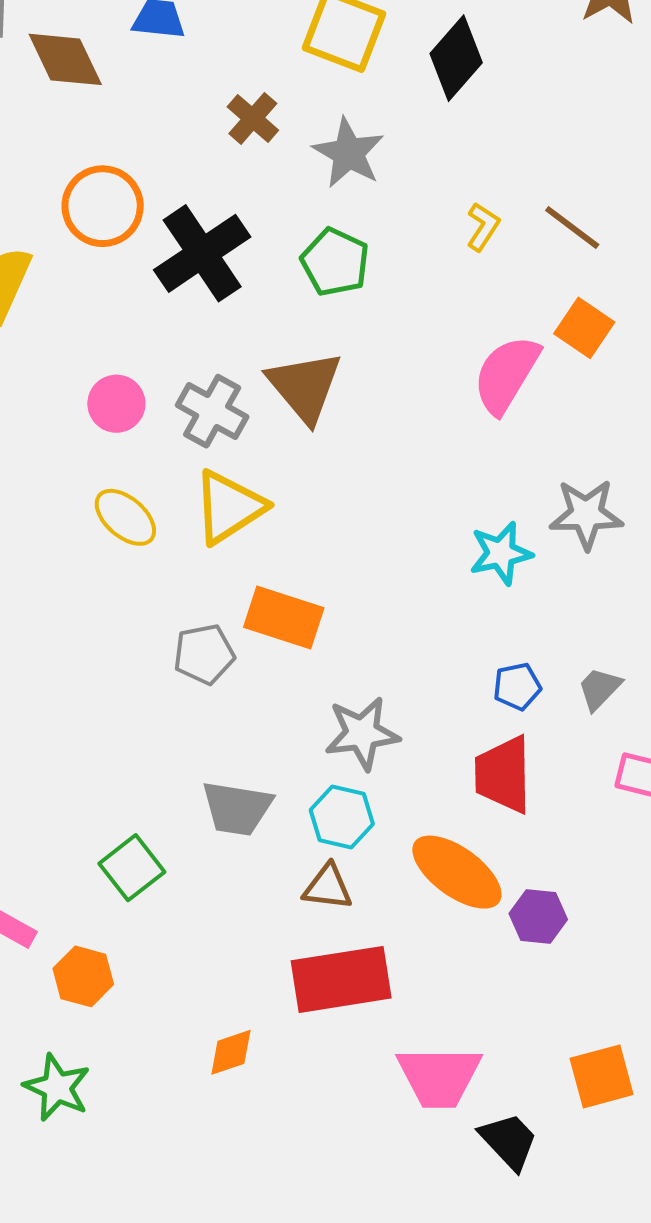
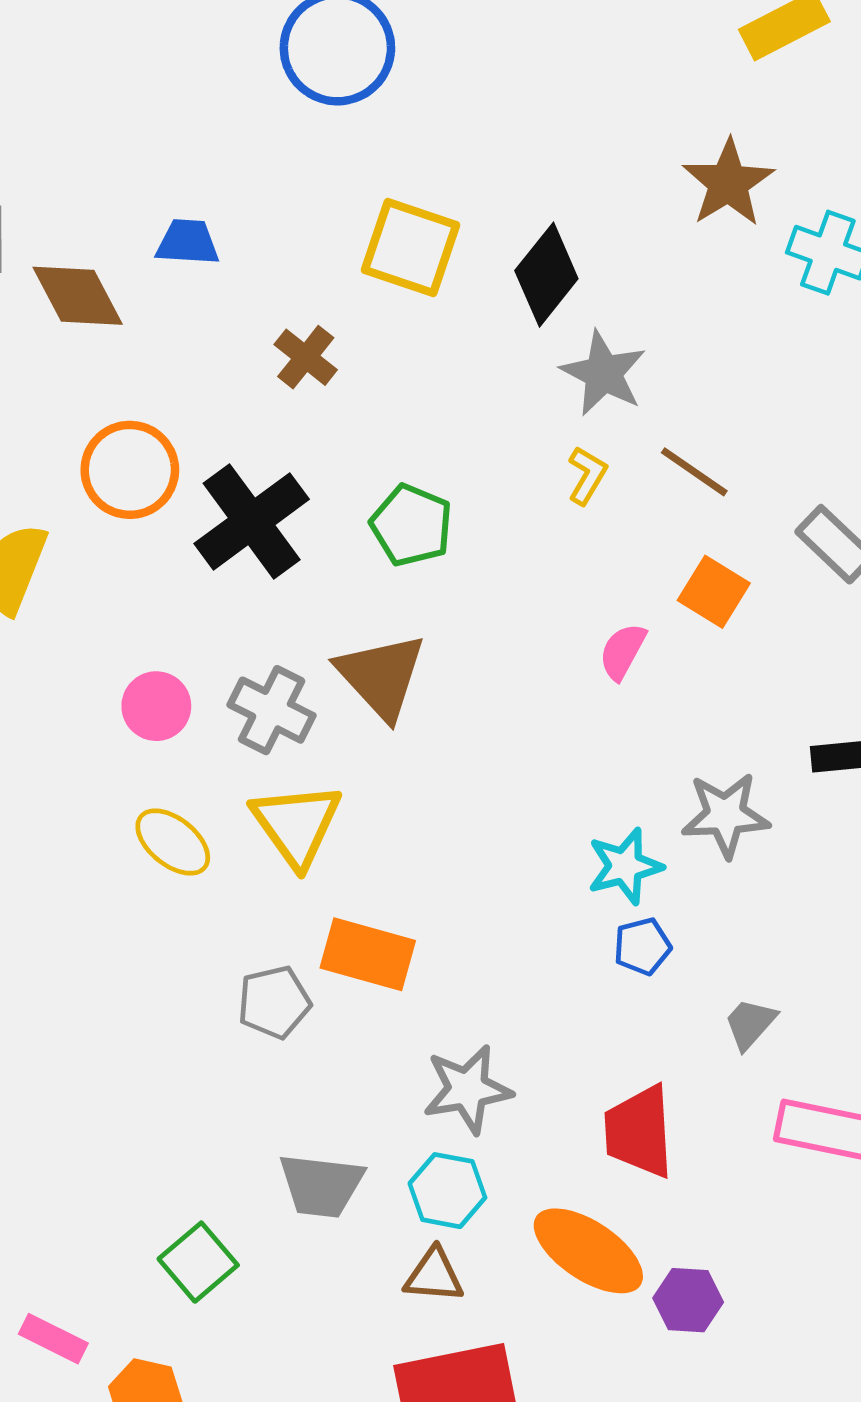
gray star: (348, 153) -> (603, 373), moved
pink semicircle: (506, 374) -> (623, 651), size x0.6
yellow triangle: (229, 507) -> (296, 825), turned -30
blue pentagon: (517, 686) -> (642, 946), moved

